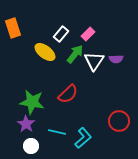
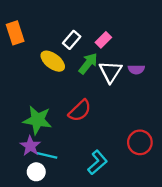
cyan line: (57, 132) -> (47, 155), moved

